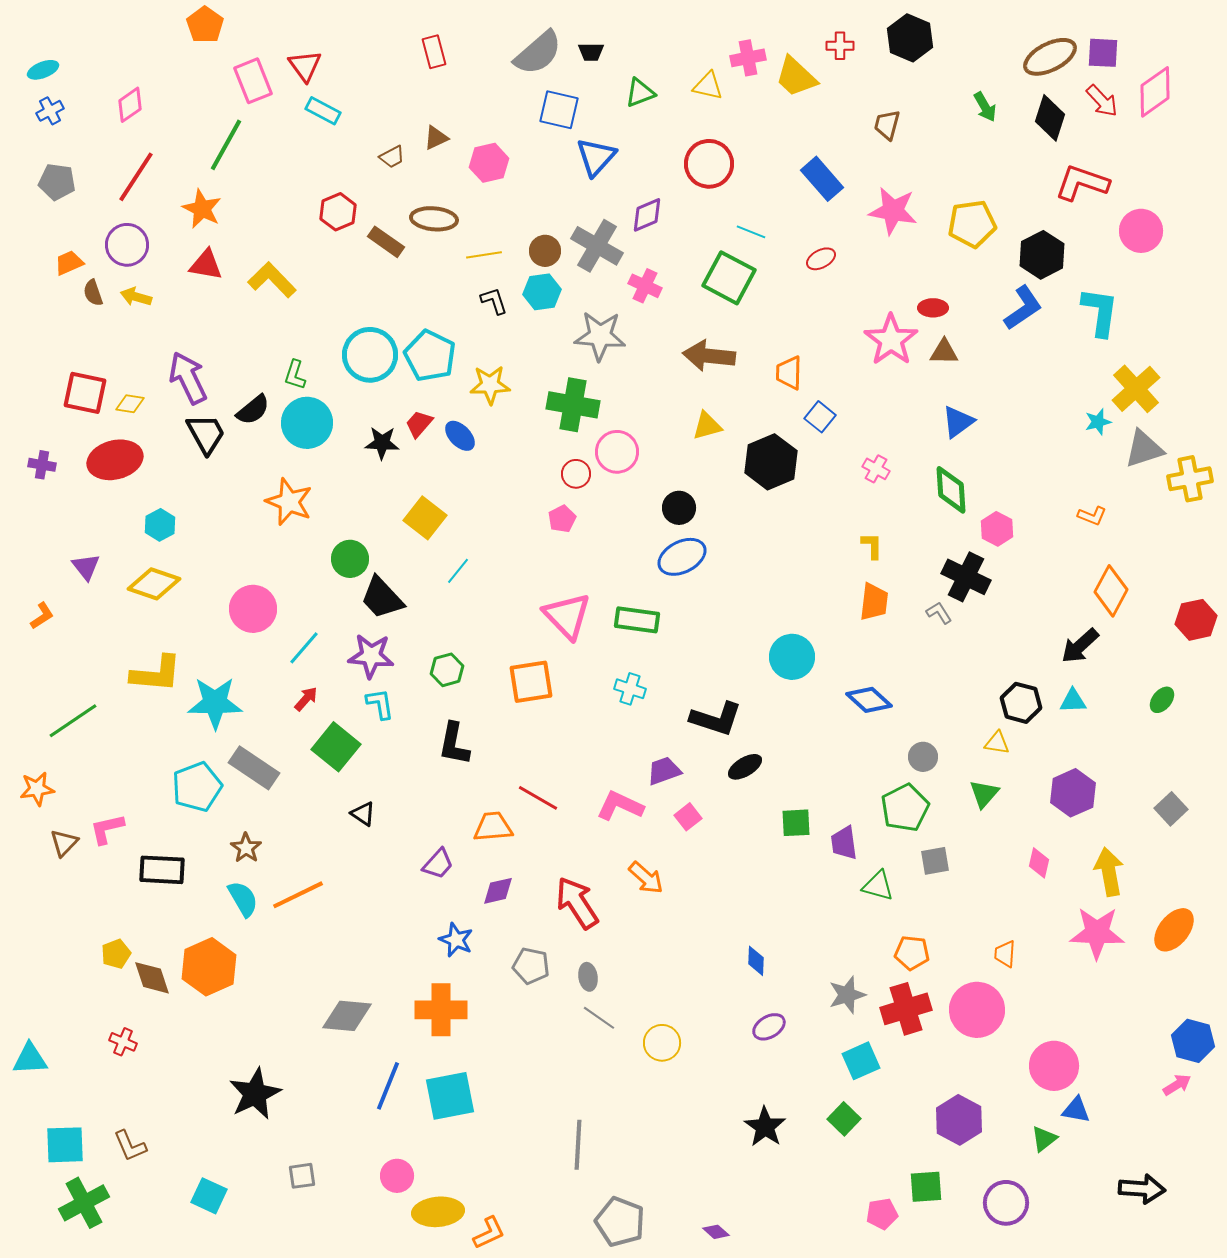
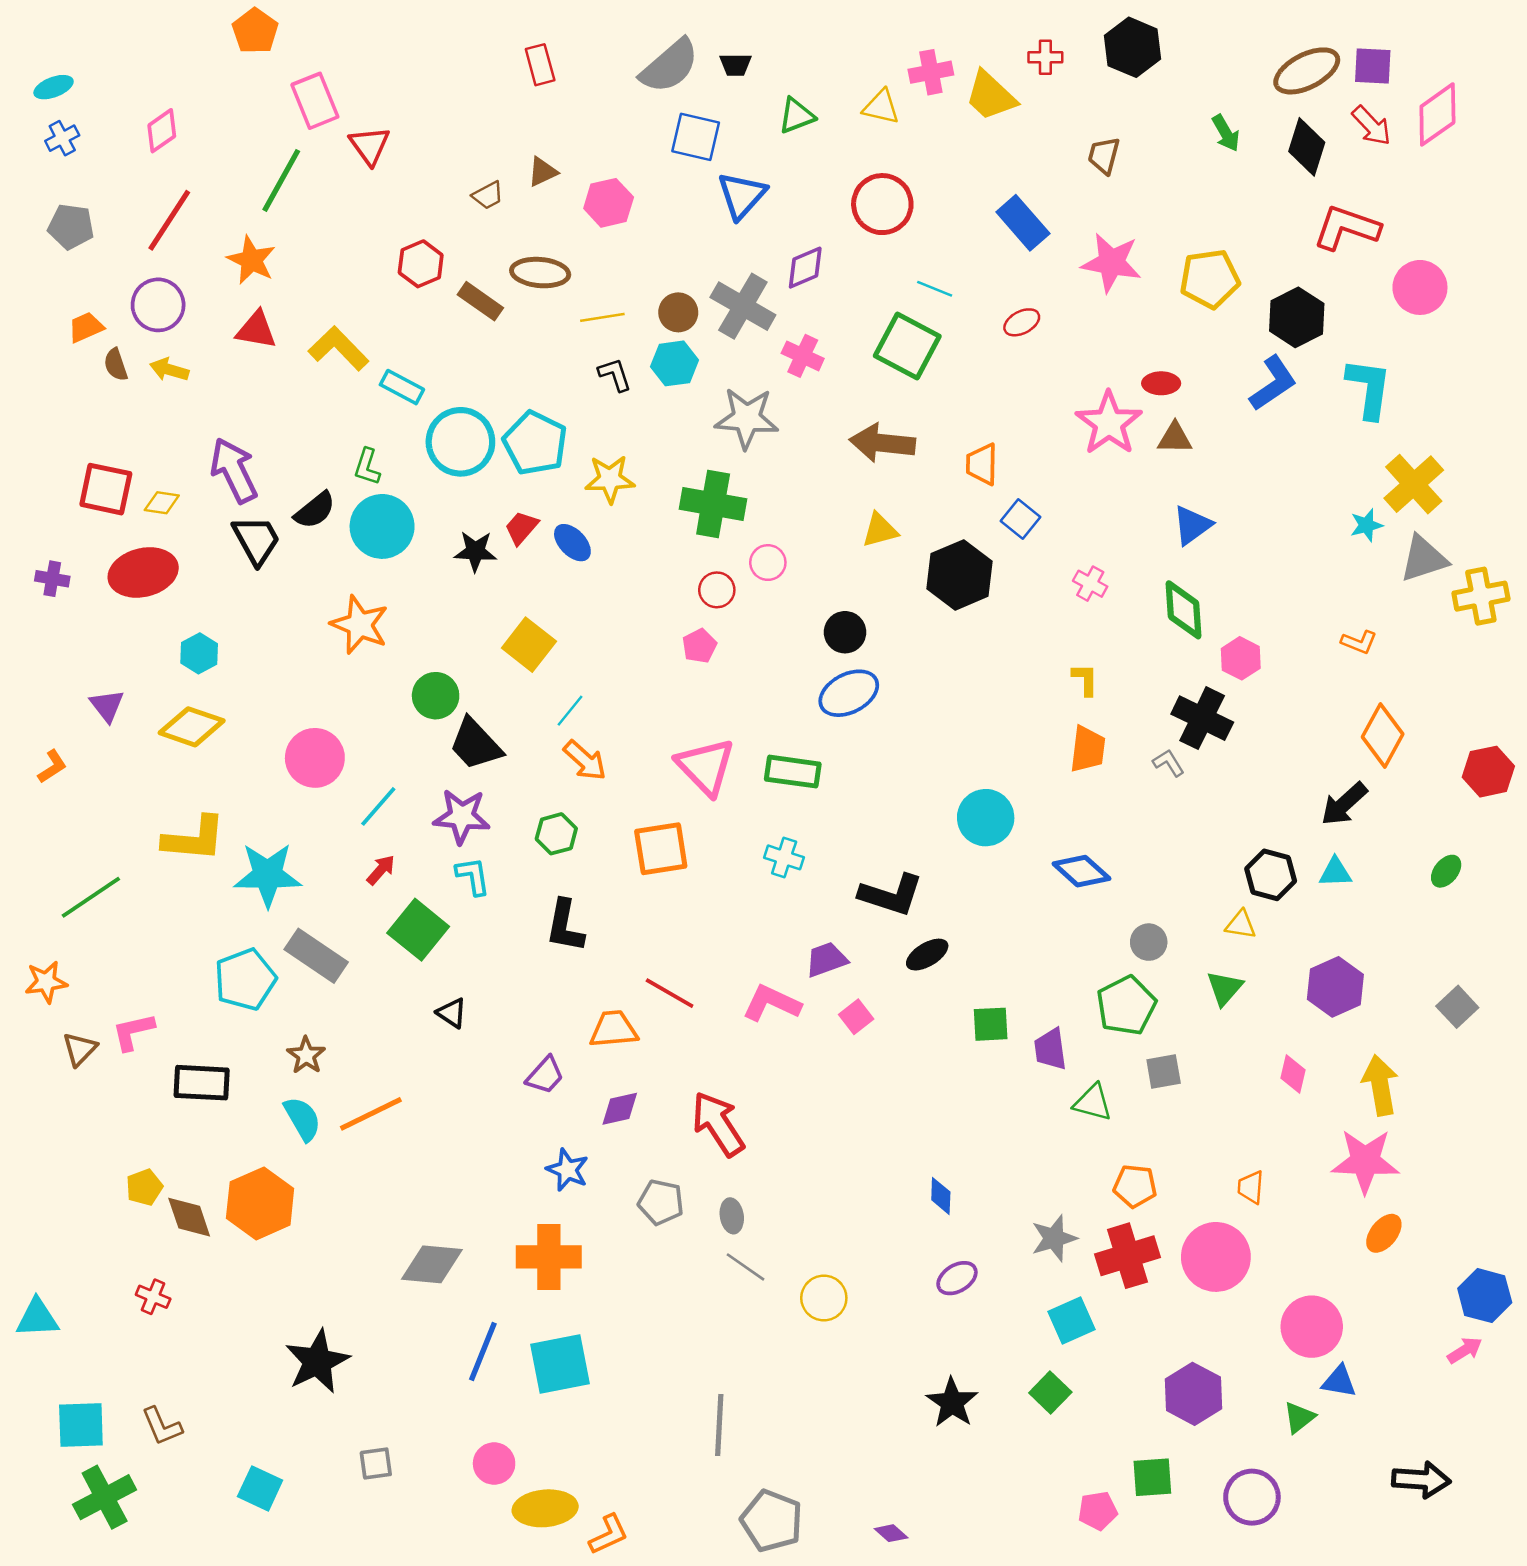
red triangle: (305, 66) -> (370, 146), moved
cyan rectangle: (323, 111) -> (402, 387), moved
pink circle: (617, 452) -> (768, 563), size x0.7
orange arrow: (646, 878) -> (585, 760), moved
orange ellipse: (1174, 930) -> (1384, 1233), moved, size x0.7

